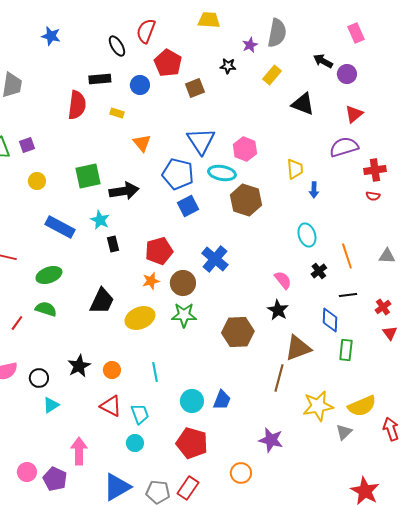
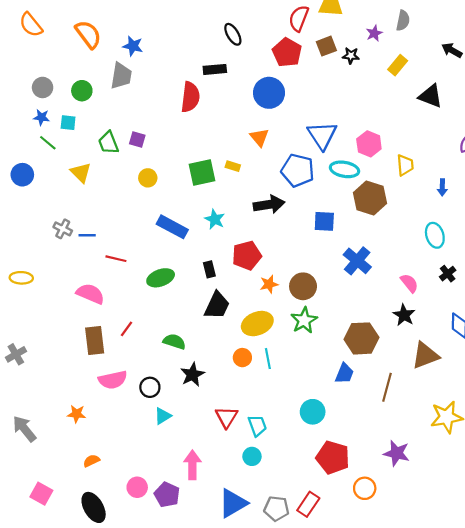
red semicircle: (146, 31) -> (299, 18), moved
gray semicircle: (277, 33) -> (403, 21), size x0.7
blue star: (51, 36) -> (133, 46), moved
blue circle: (140, 85) -> (269, 93), moved, size x1.5
brown square: (195, 88) -> (326, 46), moved
yellow rectangle: (117, 113) -> (233, 166), moved
purple square: (27, 145) -> (137, 140), turned 35
yellow trapezoid: (295, 169) -> (405, 165), moved
black arrow: (124, 191) -> (269, 204), moved
blue square: (188, 206) -> (324, 221), moved, turned 30
black rectangle: (113, 244) -> (209, 269), moved
red pentagon: (159, 251) -> (247, 255), moved
blue cross: (215, 259) -> (357, 261), moved
green semicircle: (46, 309) -> (174, 342), moved
green star: (184, 315) -> (304, 320), turned -30
orange circle: (112, 370) -> (242, 358), moved
cyan line: (155, 372) -> (268, 359), moved
brown line: (279, 378) -> (387, 387), moved
blue trapezoid: (222, 400) -> (344, 373), moved
red triangle: (111, 406) -> (226, 417), turned 35
red pentagon: (192, 443) -> (333, 457), moved

